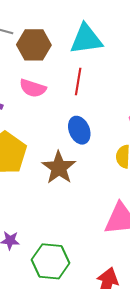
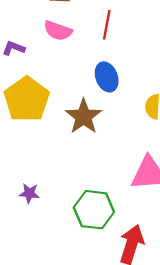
green hexagon: (51, 261) -> (94, 210), moved

